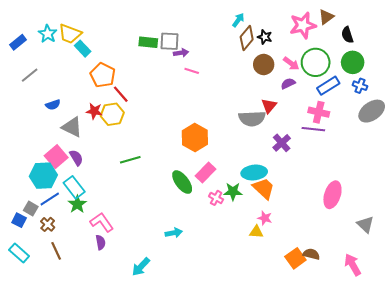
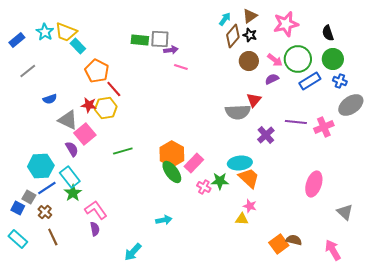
brown triangle: (326, 17) -> (250, 16), moved
pink cross: (319, 112) -> (324, 127), moved, turned -36
orange hexagon: (195, 138) -> (172, 154), moved
pink square: (56, 157) -> (85, 134), moved

